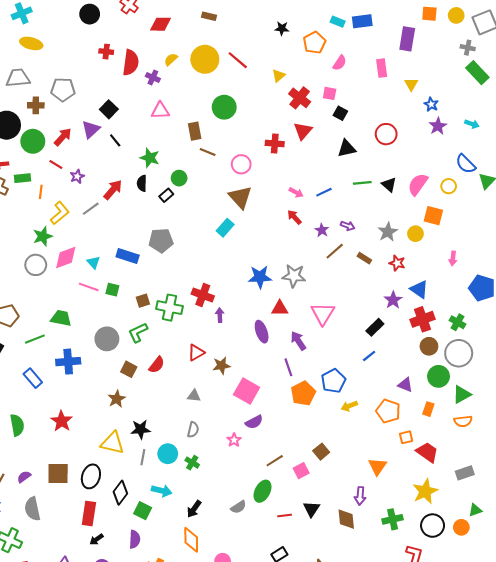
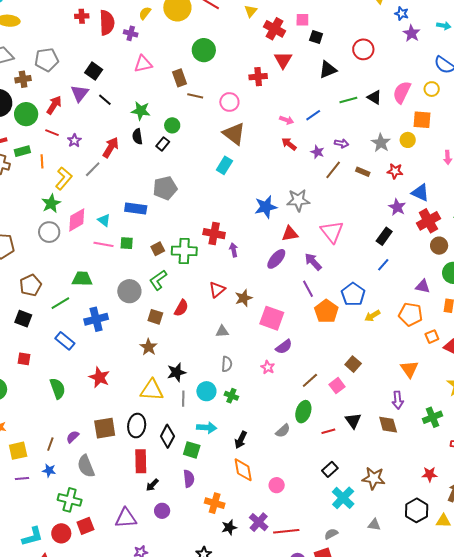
purple ellipse: (262, 332) -> (276, 259), turned 70

